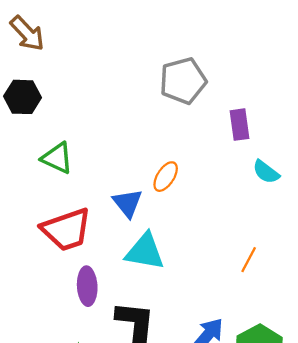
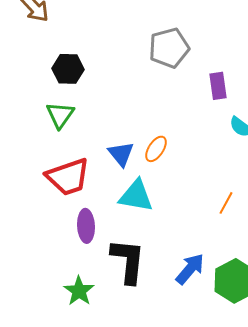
black hexagon: (23, 97) -> (68, 69), moved
green triangle: (57, 158) -> (60, 115), turned 40
orange ellipse: (166, 177) -> (156, 149), moved

